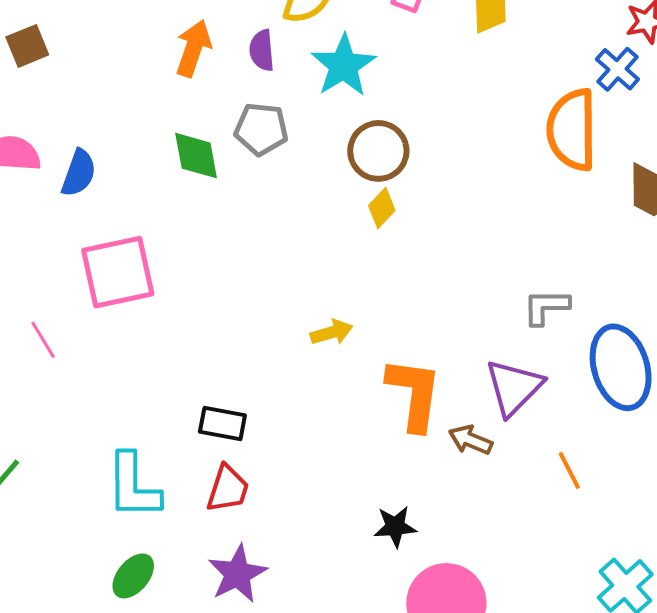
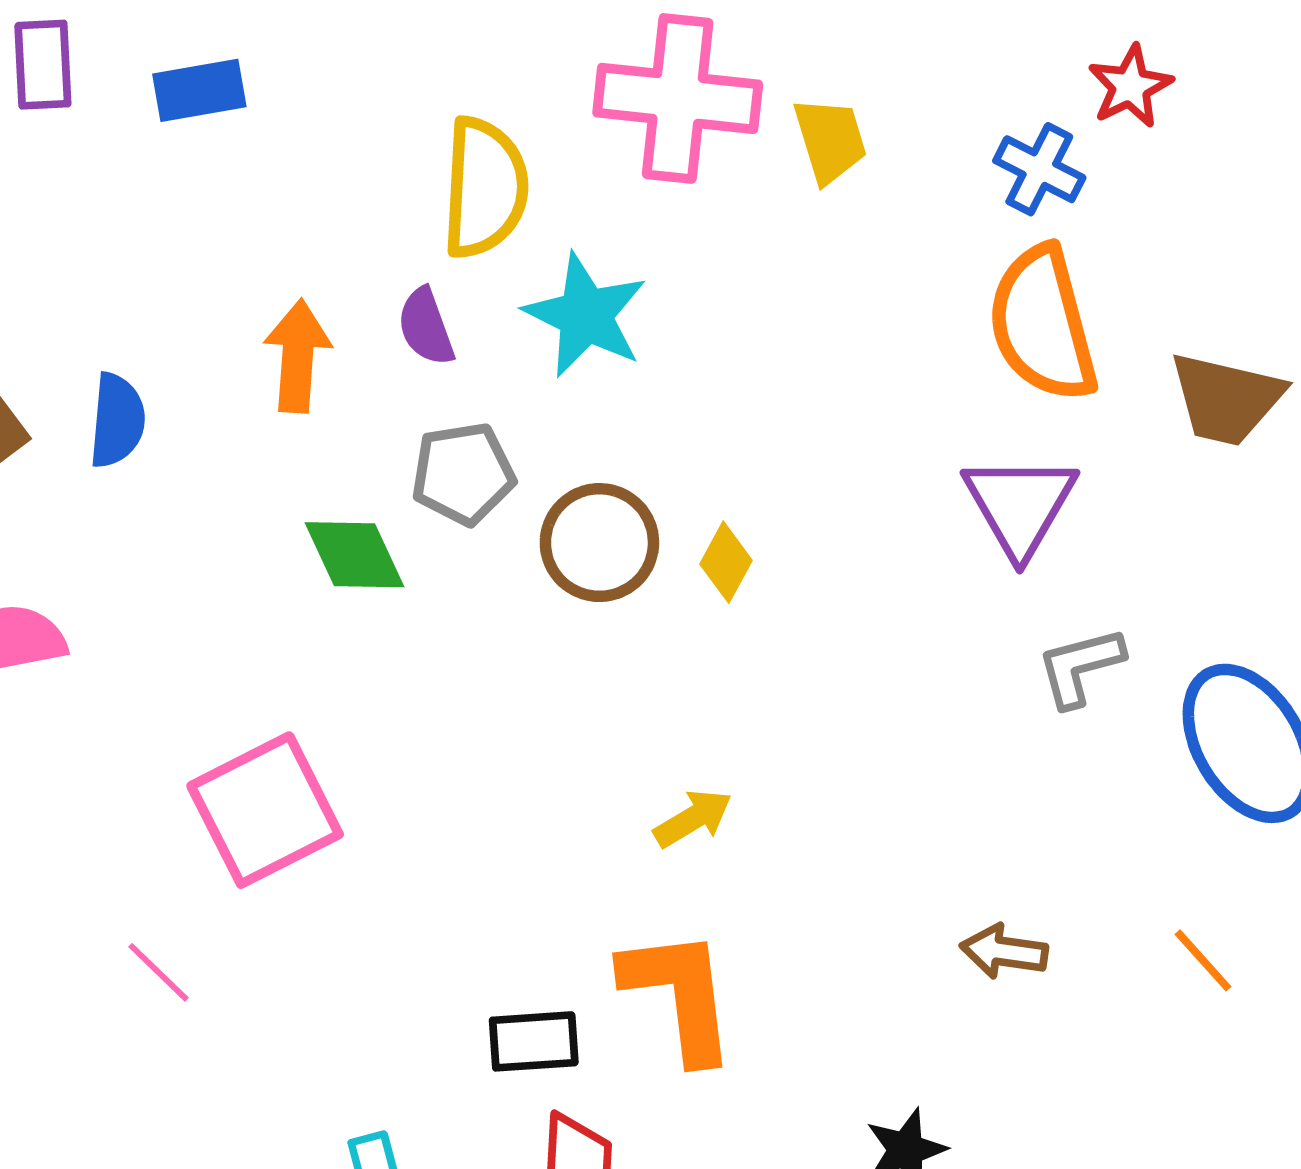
blue cross: (617, 69) -> (1039, 169), moved
brown circle: (378, 151) -> (599, 543), moved
blue semicircle: (79, 173) -> (117, 420), moved
purple triangle: (514, 387) -> (1020, 505), moved
orange L-shape: (414, 394) -> (679, 995), moved

